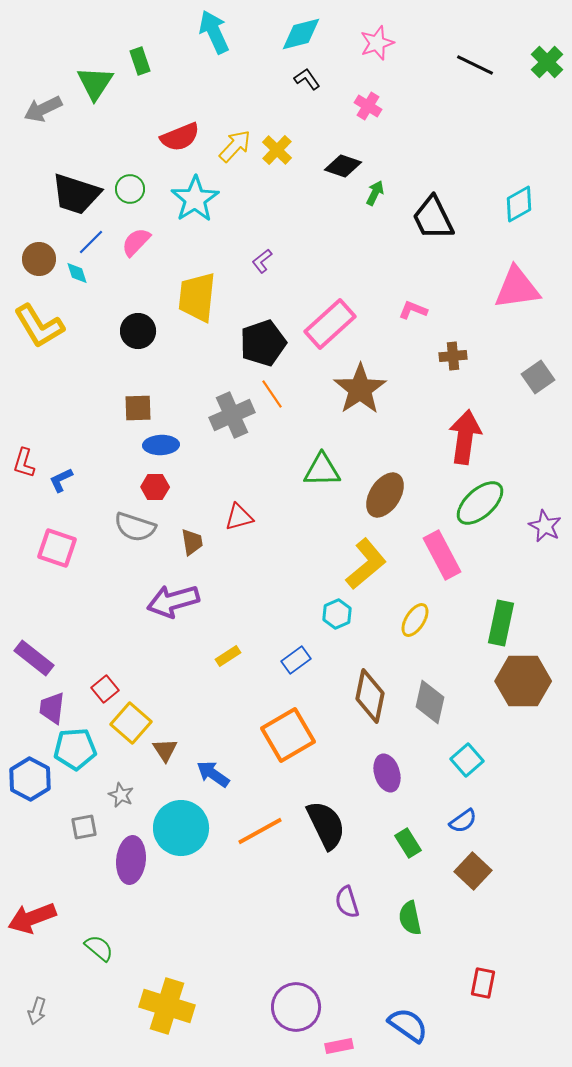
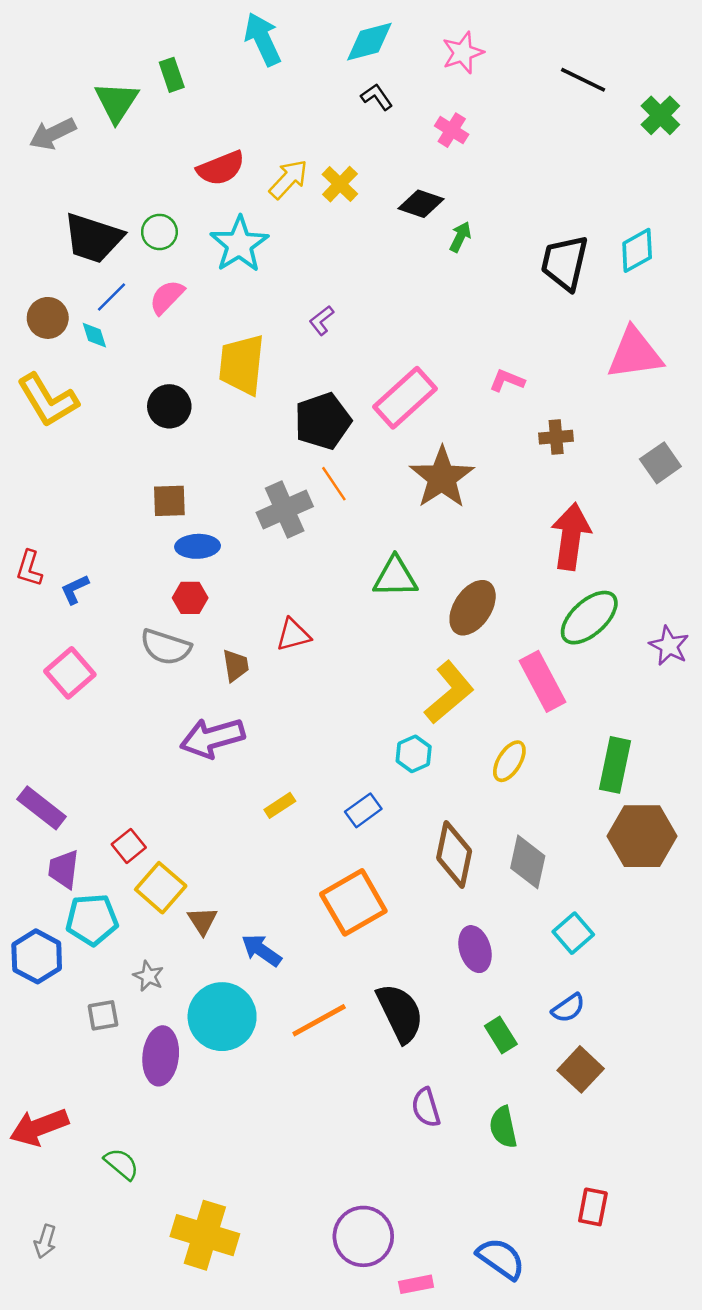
green cross: (547, 62) -> (660, 115), moved
black trapezoid: (433, 218) -> (565, 263), moved, turned 39
pink square: (57, 548) -> (70, 673), turned 30

